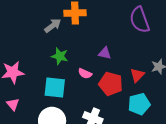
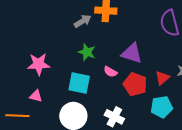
purple triangle: (105, 53) -> (132, 53), size x1.6
pink triangle: (13, 104) -> (36, 96), turned -40

